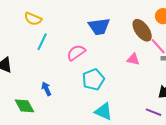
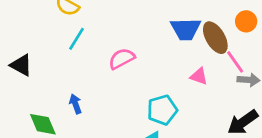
blue trapezoid: (99, 26) -> (186, 29), moved
cyan pentagon: (93, 80) -> (162, 110), moved

